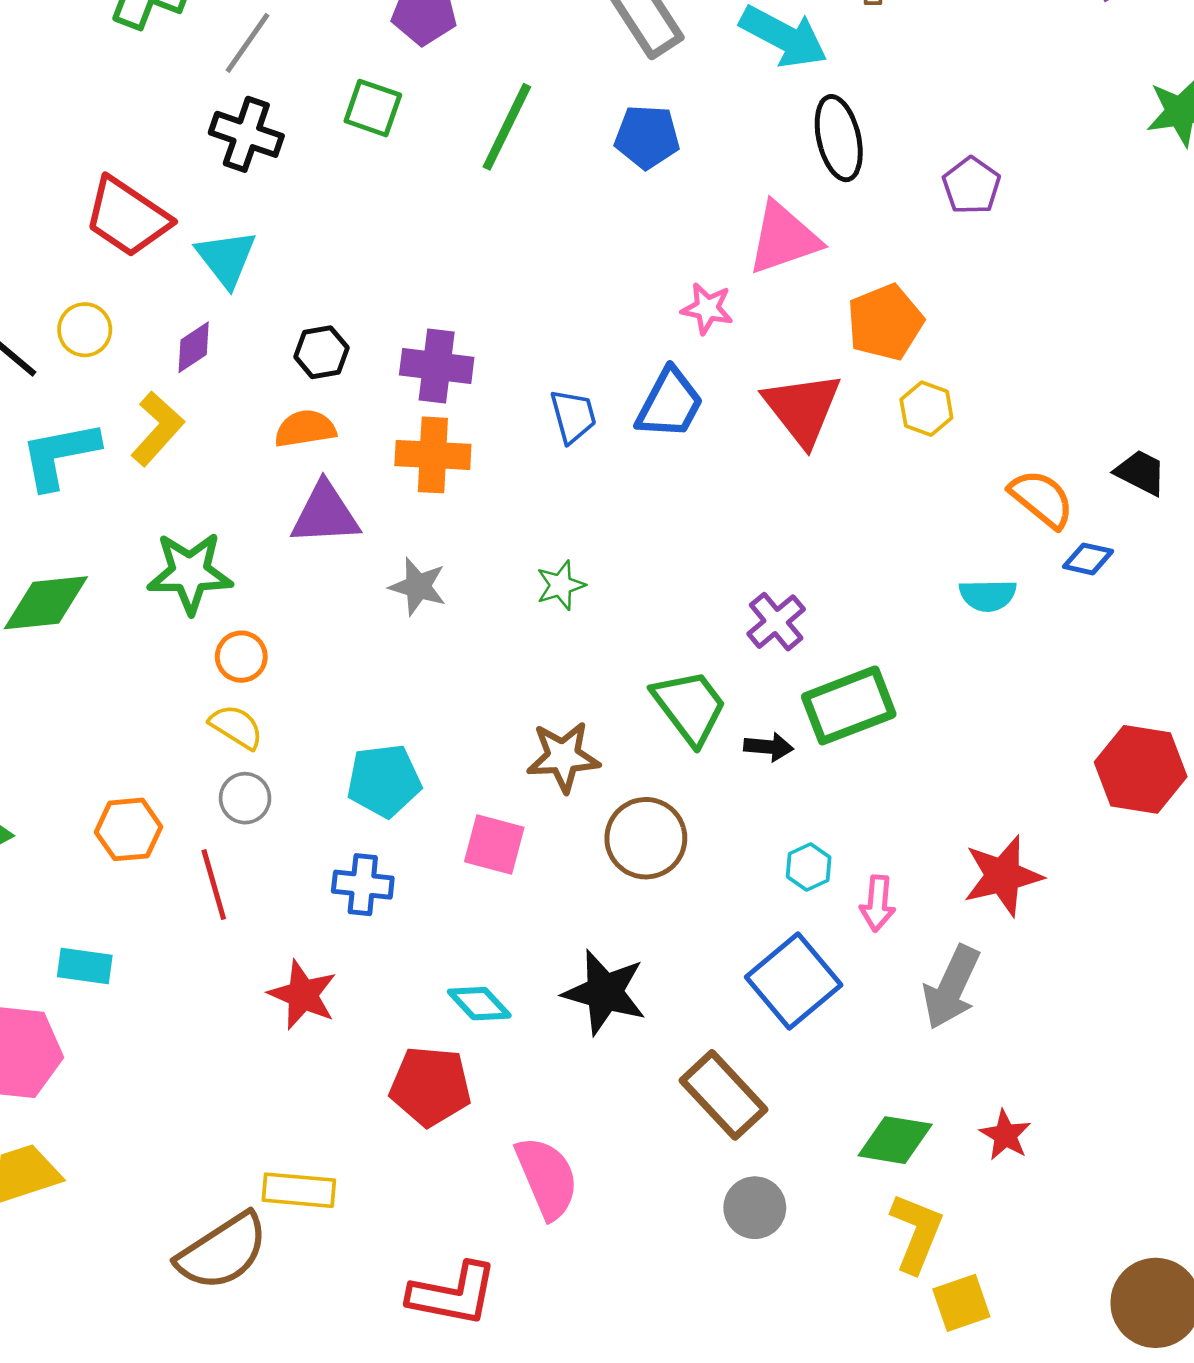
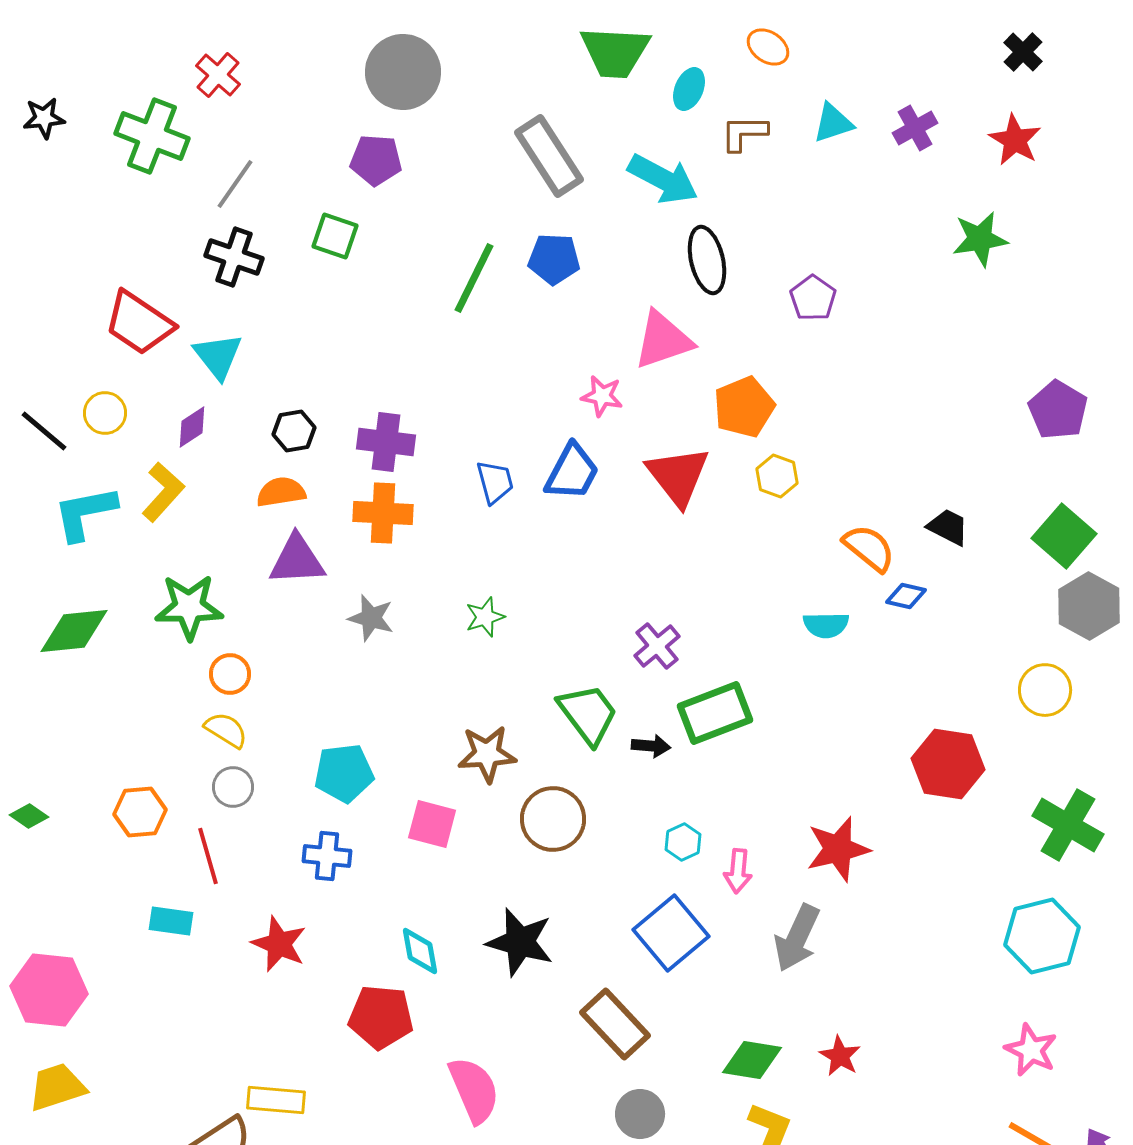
green line: (507, 127) -> (474, 278), moved
cyan rectangle: (85, 966) -> (171, 921), moved
cyan diamond: (479, 1004) -> (420, 951), turned 33

